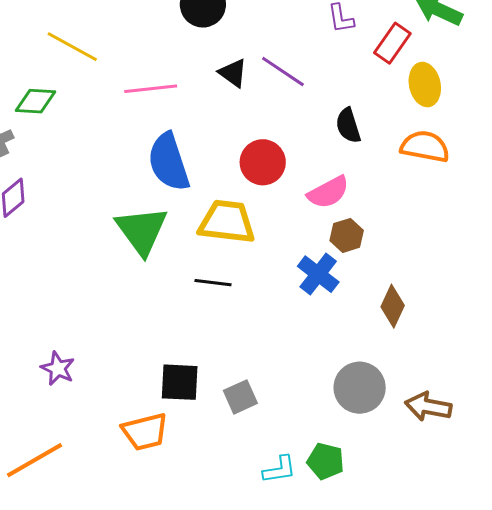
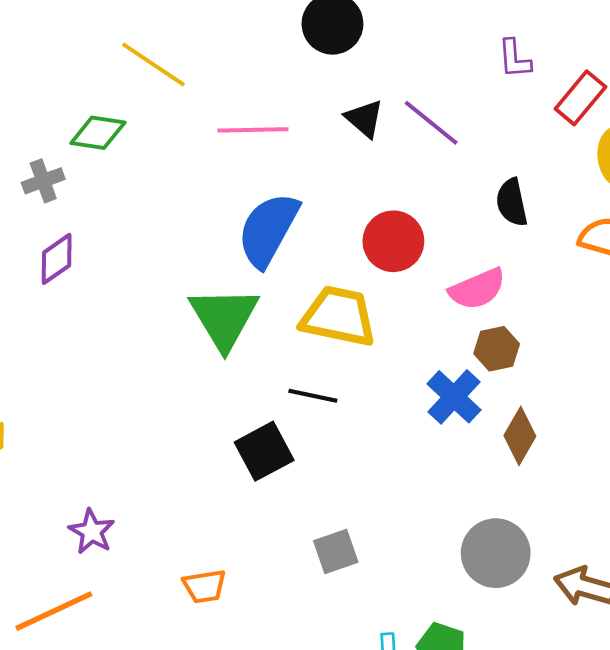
blue semicircle: (169, 162) -> (268, 230), turned 42
brown diamond: (393, 306) -> (520, 436), moved
purple star: (58, 368) -> (92, 532), moved
black square: (180, 382) -> (264, 451), moved, turned -36
orange trapezoid: (145, 432) -> (204, 586), size x0.7

